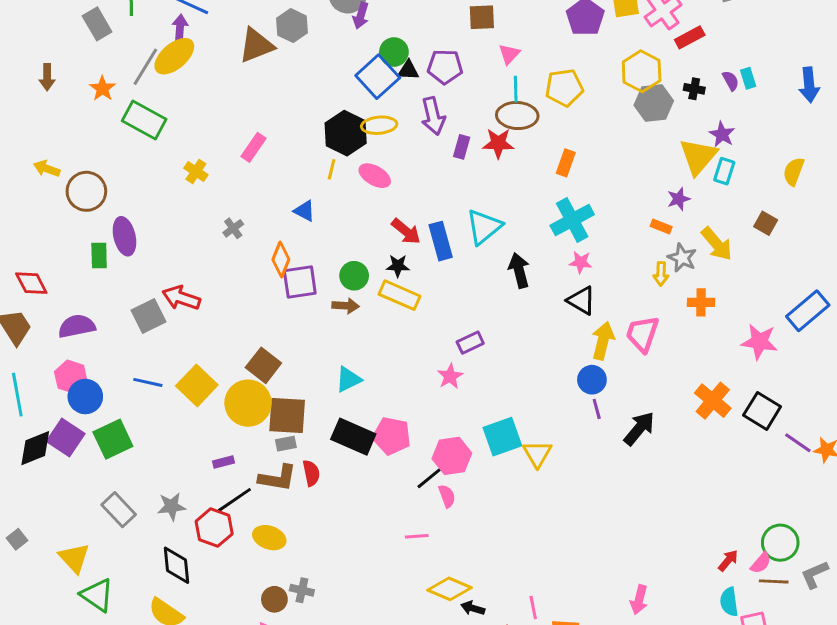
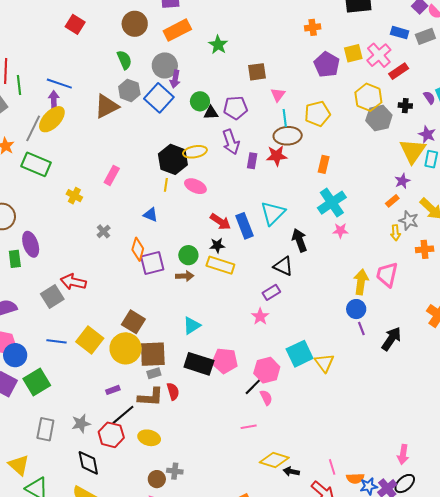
blue square: (378, 77) -> (159, 98), moved
orange rectangle: (661, 227) -> (392, 201), turned -56
black triangle: (581, 301) -> (283, 266), moved
gray rectangle: (119, 510) -> (45, 429), turned 60

